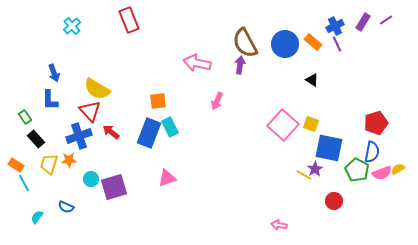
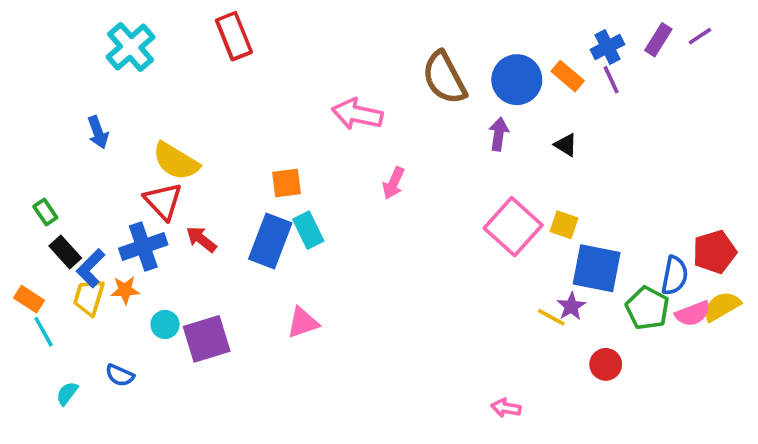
cyan cross: (72, 26) -> (131, 47), size x1.5
purple arrow: (240, 65) -> (499, 134), moved
blue L-shape: (50, 100) -> (91, 268), moved, turned 45
red pentagon: (376, 123) -> (714, 252), moved
yellow semicircle: (398, 169) -> (722, 306), size x1.5

